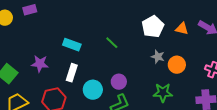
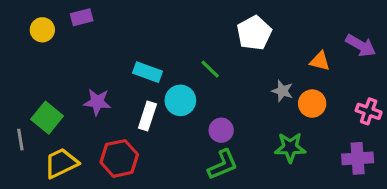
white pentagon: (153, 27) -> (254, 33), moved
orange triangle: (182, 29) -> (320, 61), moved
cyan circle: (93, 90) -> (180, 100), moved

